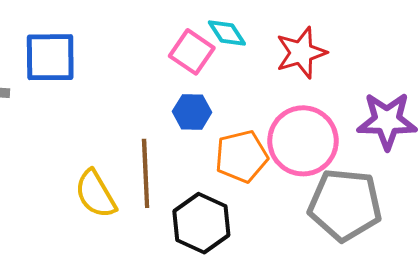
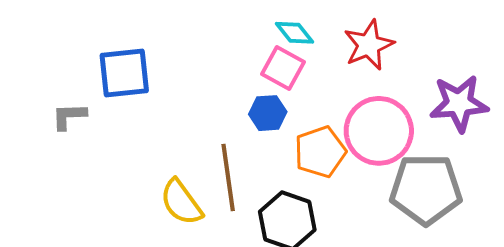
pink square: (192, 52) -> (283, 68), moved

